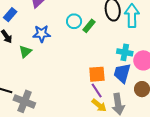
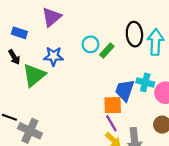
blue rectangle: (10, 15) -> (19, 33), turned 64
green triangle: (25, 52) -> (34, 75), size x1.6
blue trapezoid: (122, 73) -> (125, 90), moved

